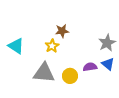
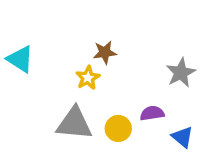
cyan triangle: (16, 46) -> (20, 59), moved
blue triangle: (108, 64) -> (182, 137), moved

